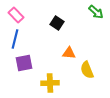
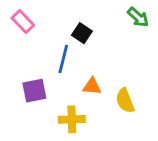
blue line: (15, 39) -> (63, 59), moved
orange triangle: (69, 53) -> (92, 86), moved

